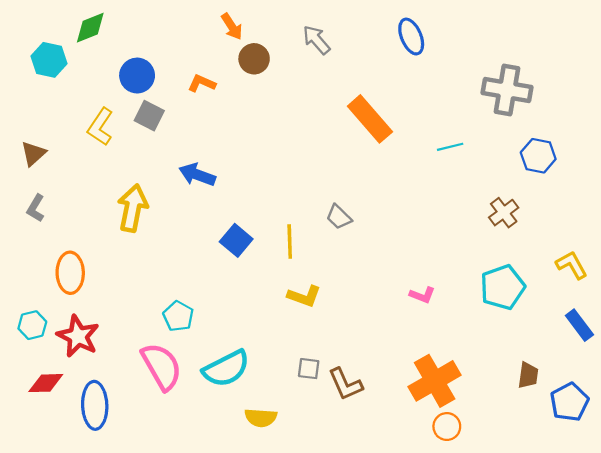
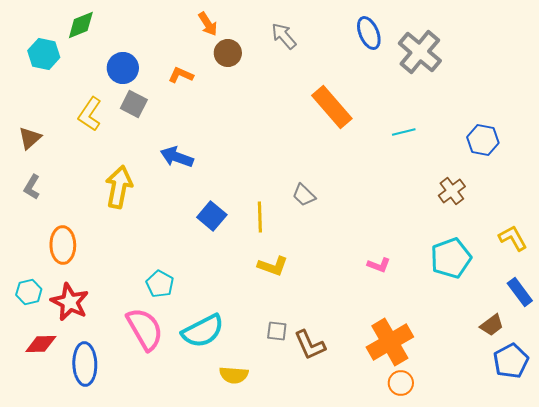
gray cross: (507, 90) -> (420, 52), moved, turned 30
brown trapezoid: (528, 375) -> (492, 325), moved, turned 45

